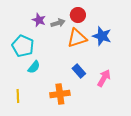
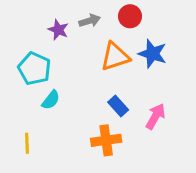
red circle: (78, 15) -> (130, 16), moved
gray arrow: (58, 23) -> (90, 21), moved
orange cross: (60, 94) -> (106, 140), moved

